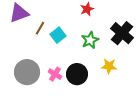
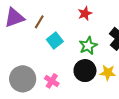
brown line: (40, 28) -> (39, 22), moved
black circle: (77, 74) -> (85, 71), moved

